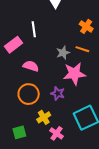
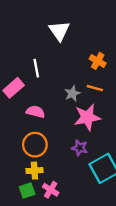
purple star: (58, 93) -> (80, 148), moved
yellow cross: (44, 117) -> (34, 171), moved, turned 32
pink cross: (56, 133) -> (51, 190), moved

